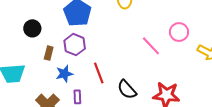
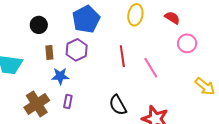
pink circle: (179, 32) -> (187, 43), moved
brown rectangle: (49, 53) -> (49, 52), turned -32
red line: (99, 73) -> (122, 56), moved

